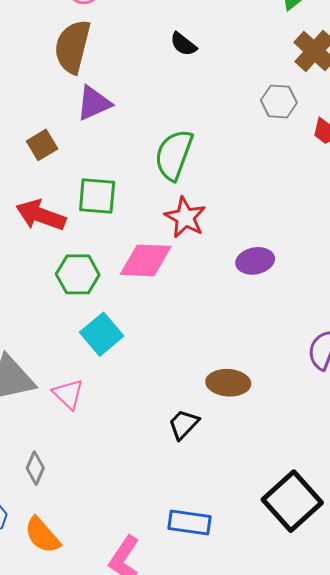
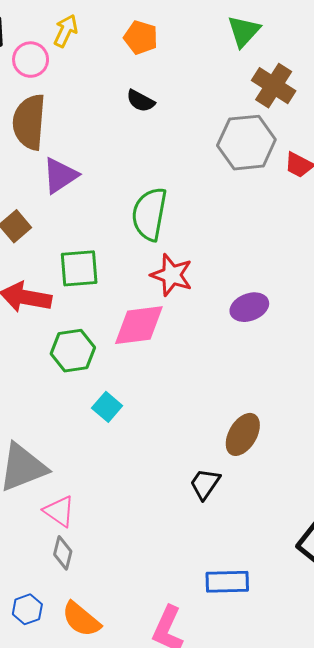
gray hexagon: (279, 101) -> (246, 143), size x1.6
cyan square: (102, 334) -> (107, 407), size x0.7
brown ellipse: (228, 383) -> (243, 434), turned -54
pink triangle: (68, 394) -> (59, 511), moved

